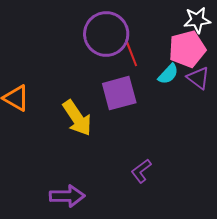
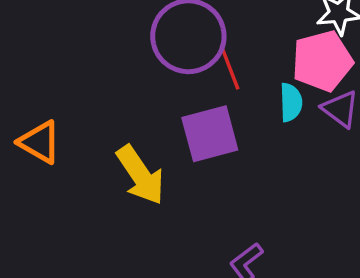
cyan semicircle: (168, 74) -> (291, 102), turned -45

